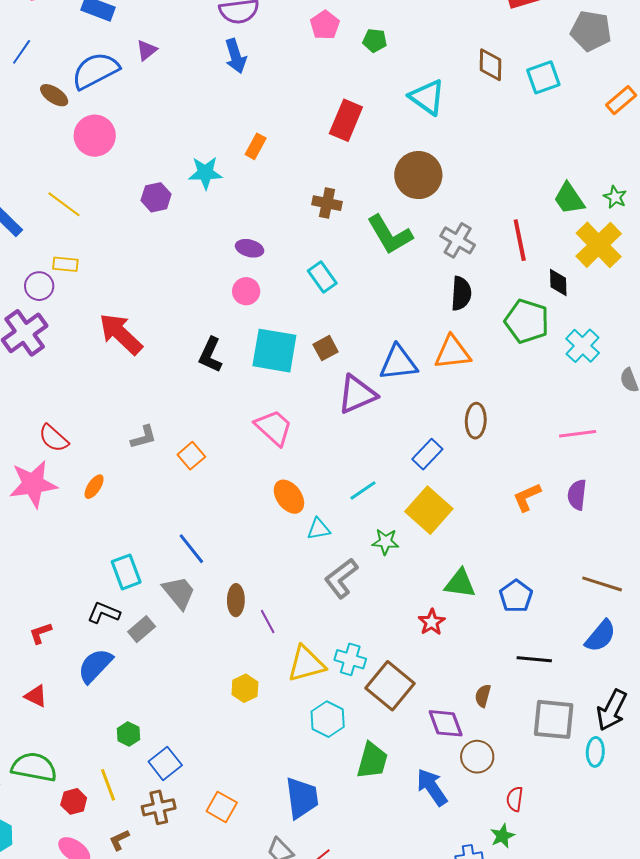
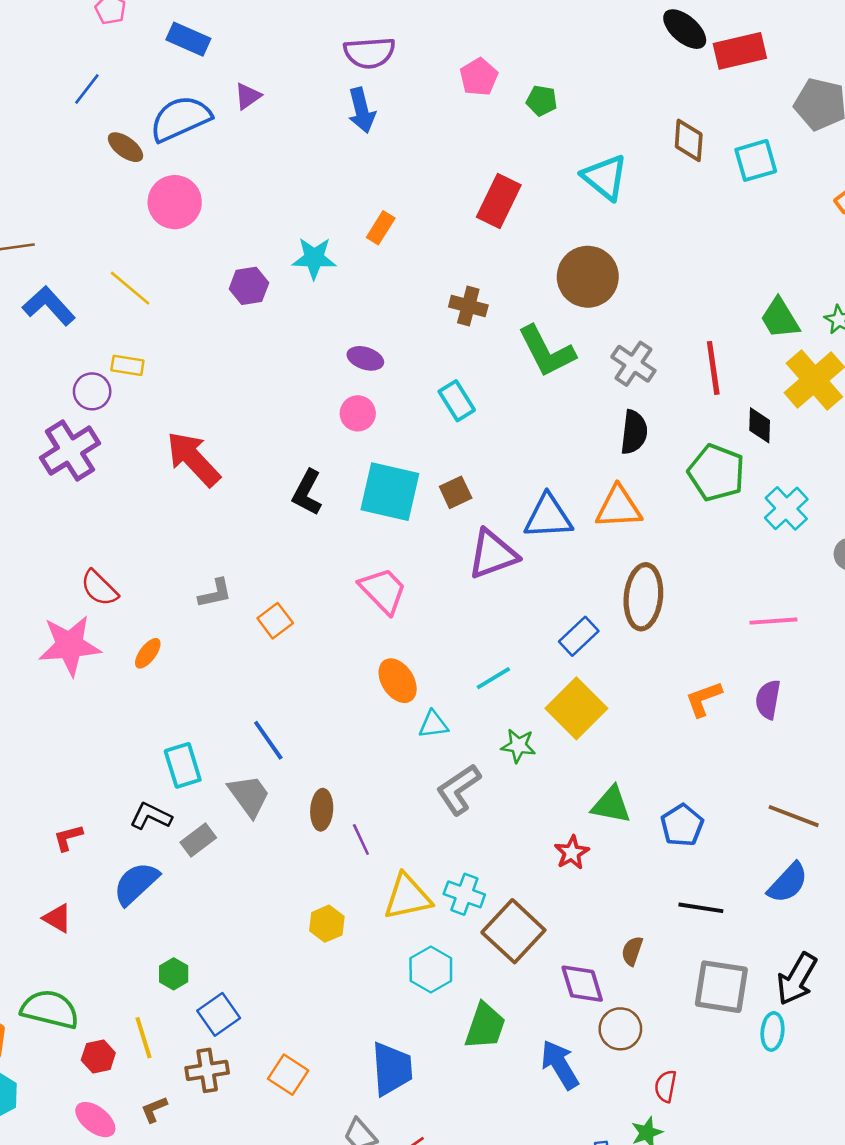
brown ellipse: (476, 421) -> (643, 597), size x1.4

